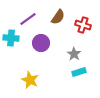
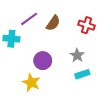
brown semicircle: (58, 17) -> (53, 23), moved
purple circle: (41, 43) -> (43, 61), moved

